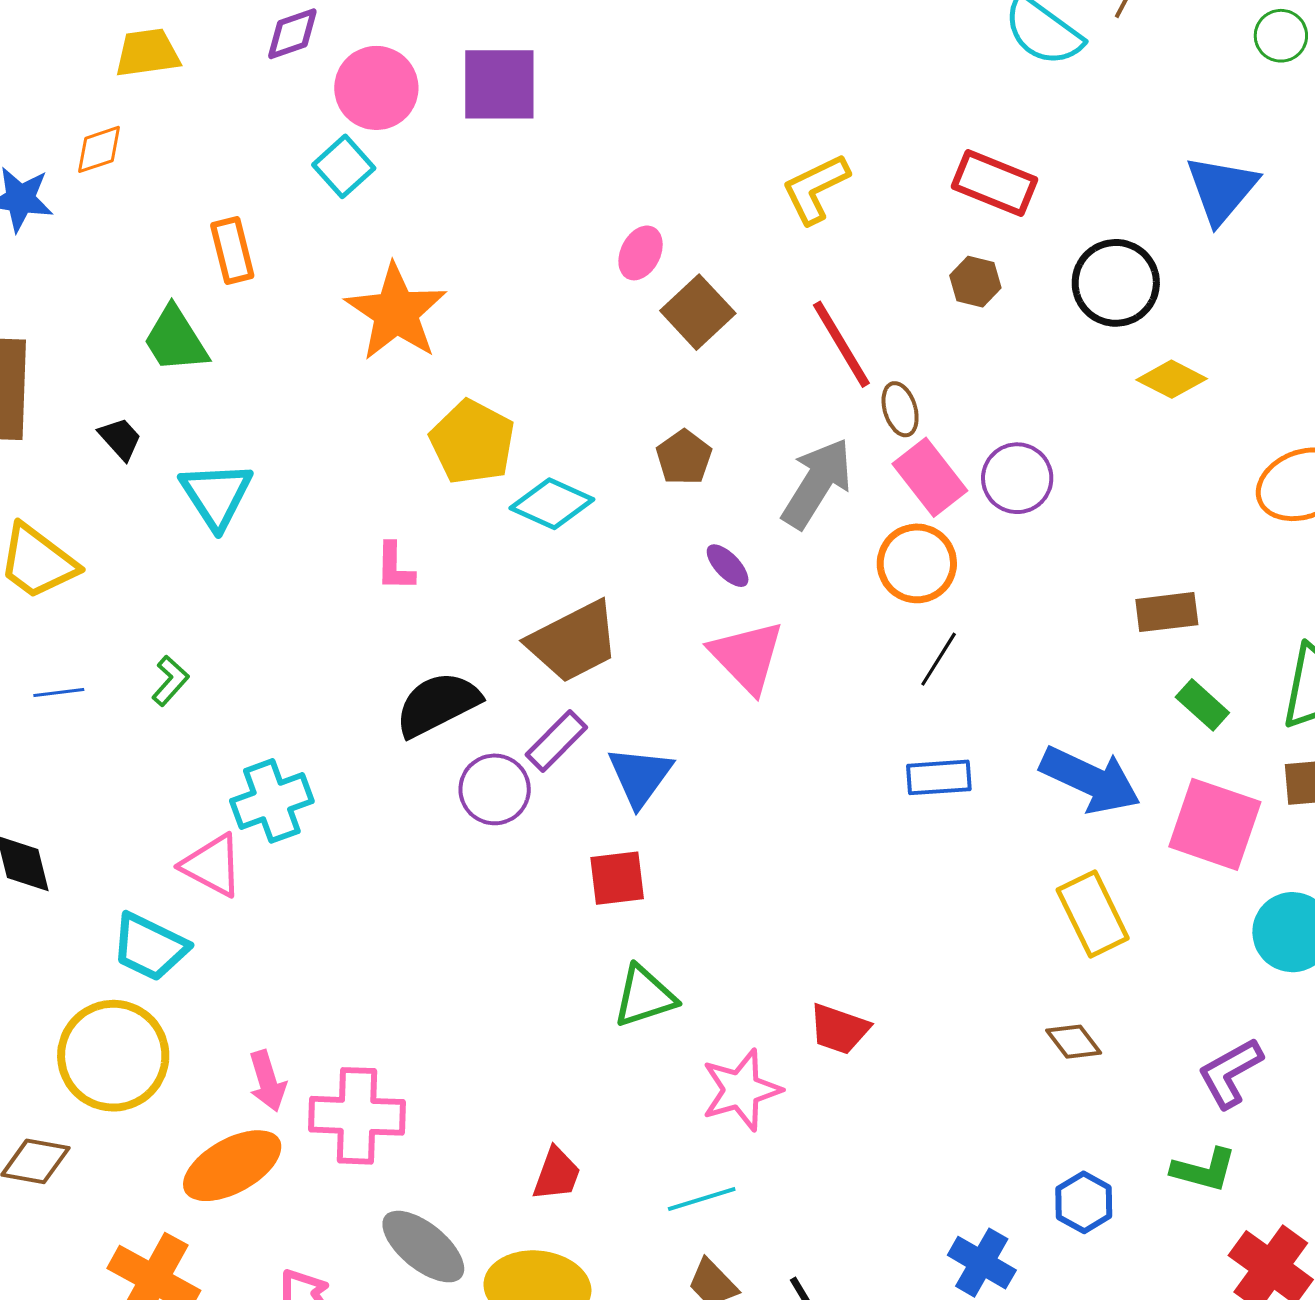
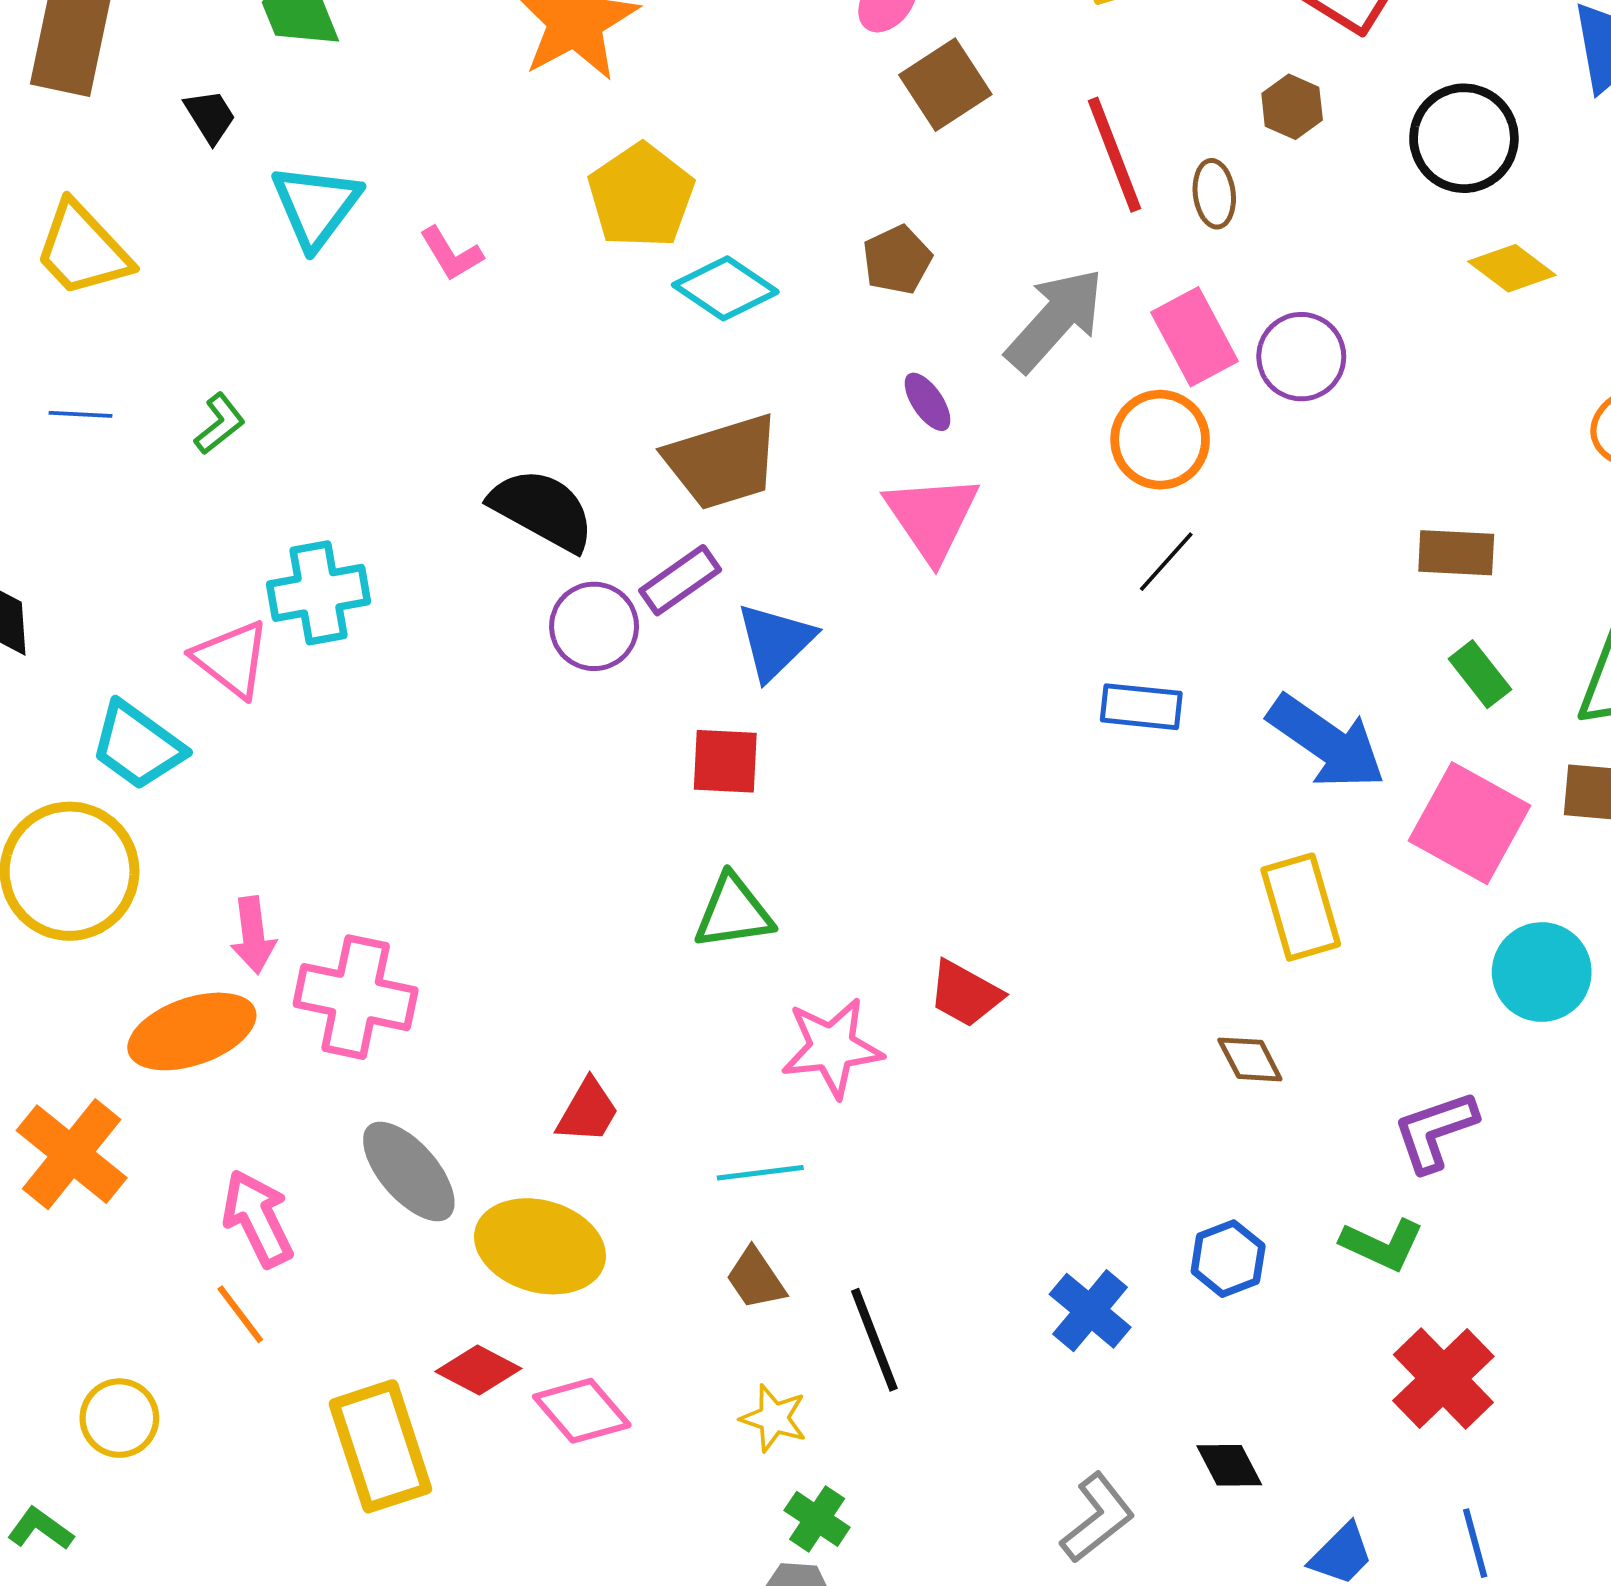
brown ellipse: (900, 409) -> (1214, 194), moved
pink L-shape: (395, 567) -> (451, 254), moved, turned -42
black semicircle: (438, 704) -> (542, 510), turned 46

